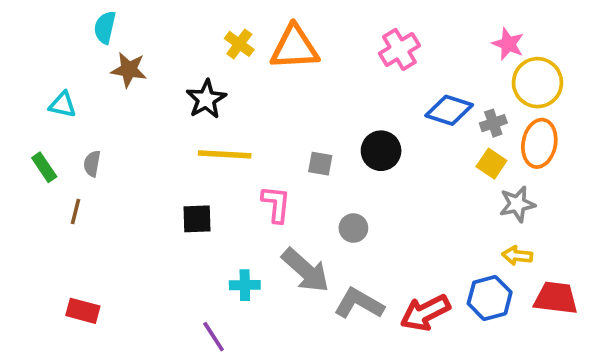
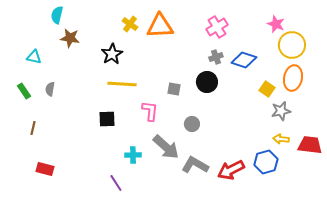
gray cross: (493, 123) -> (216, 57), moved
brown line: (75, 211) -> (33, 128), moved
red trapezoid: (556, 298) -> (310, 145), moved

